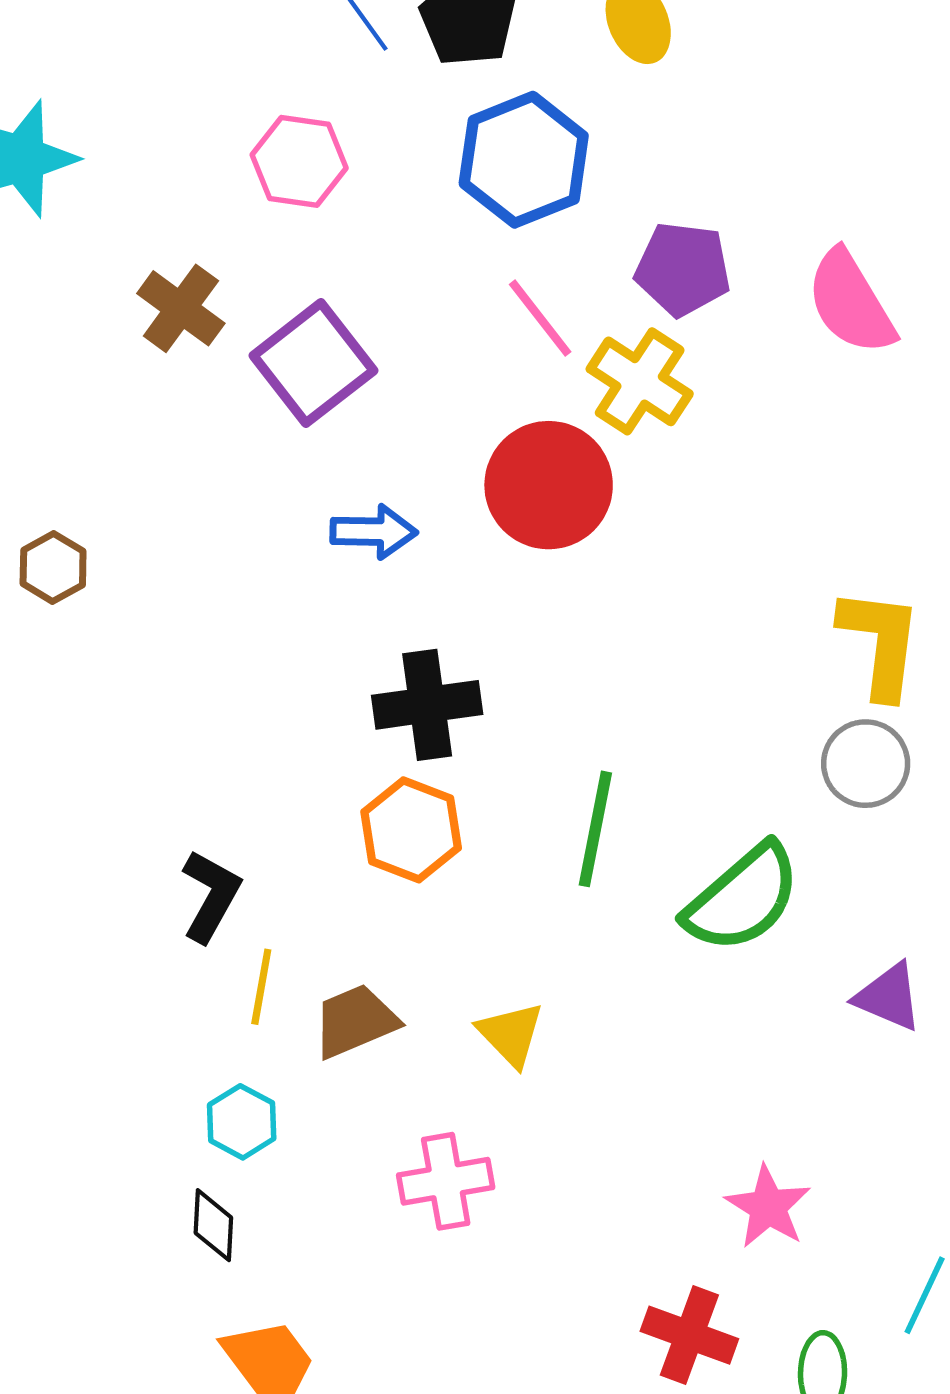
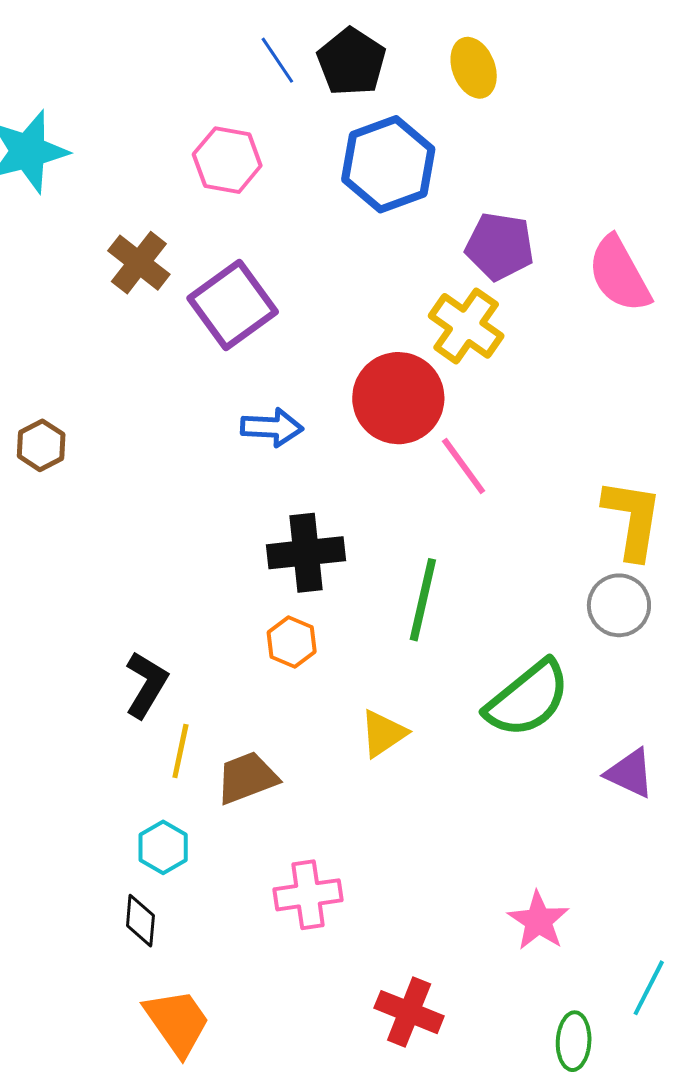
pink line: (540, 318) -> (464, 466), moved
green line: (595, 829) -> (423, 600), moved
orange hexagon: (411, 830) -> (292, 642), size x0.7
yellow triangle: (511, 1034) -> (383, 733), moved, turned 38
red cross: (689, 1335) -> (409, 1012), moved

